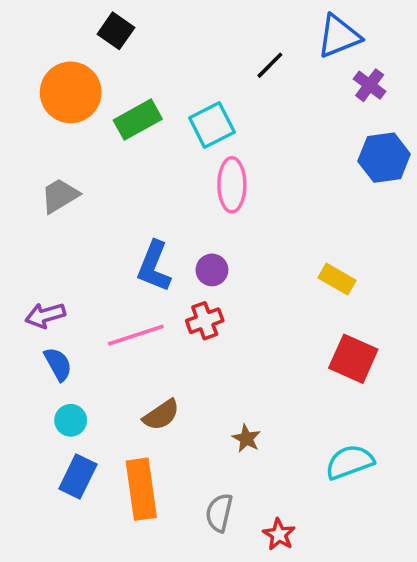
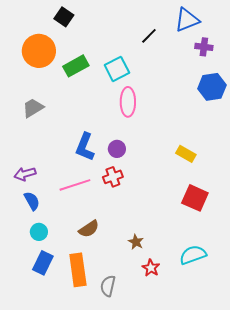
purple cross: (370, 85) -> (204, 47), turned -30
gray semicircle: (219, 513) -> (108, 286), moved
red star: (279, 534) -> (151, 268), moved

